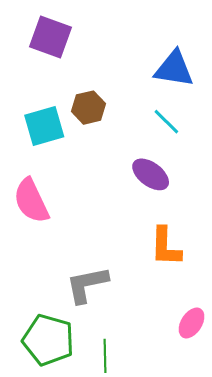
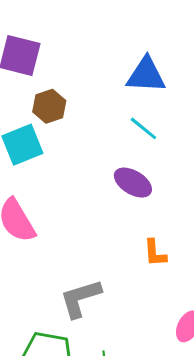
brown hexagon: (89, 108) -> (49, 106), moved
orange L-shape: (166, 247) -> (155, 253), size x0.7

